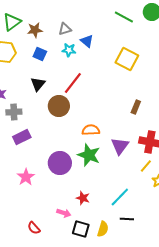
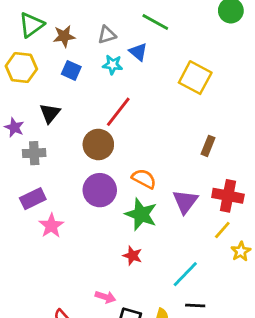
green line: (124, 17) -> (155, 22), moved
black triangle: (38, 84) -> (50, 113), moved
orange semicircle: (91, 130) -> (144, 179), turned 30
purple rectangle: (22, 137) -> (33, 199), moved
purple circle: (60, 163) -> (100, 190), moved
pink star: (26, 177) -> (51, 226), moved
red star: (83, 198) -> (133, 256), moved

